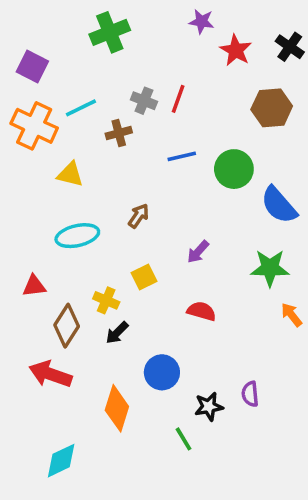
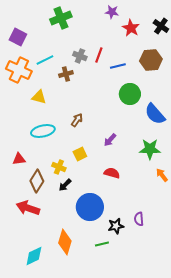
blue line: (182, 156) -> (118, 66), moved
blue circle: (162, 372) -> (90, 207), size x1.4
orange diamond: (117, 408) -> (65, 242), moved
green line: (184, 439) -> (102, 244), turned -72

